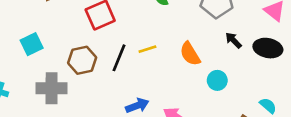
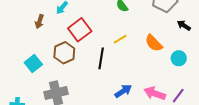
yellow line: (147, 49) -> (120, 39), moved
brown hexagon: (82, 60) -> (64, 53), moved

